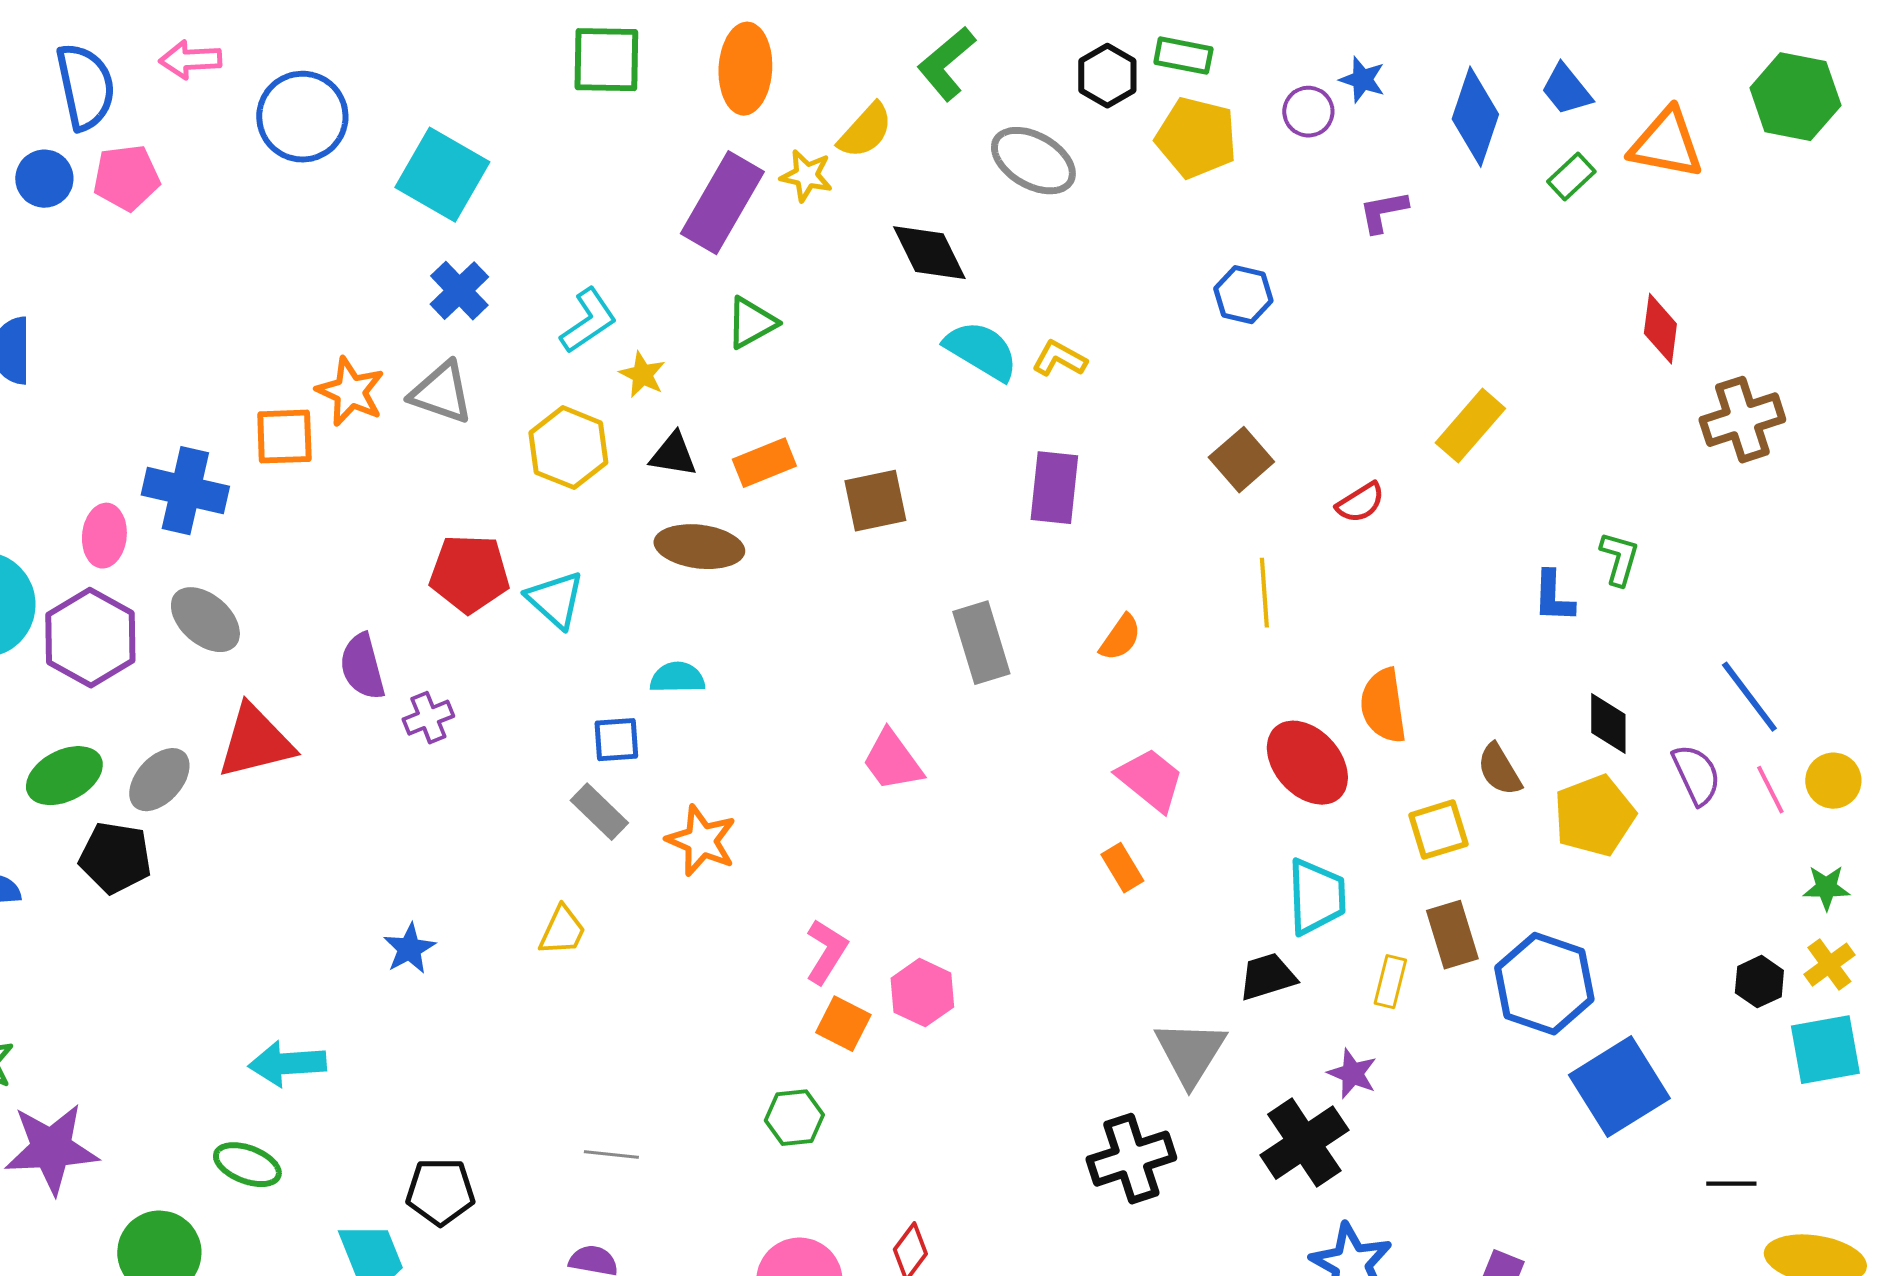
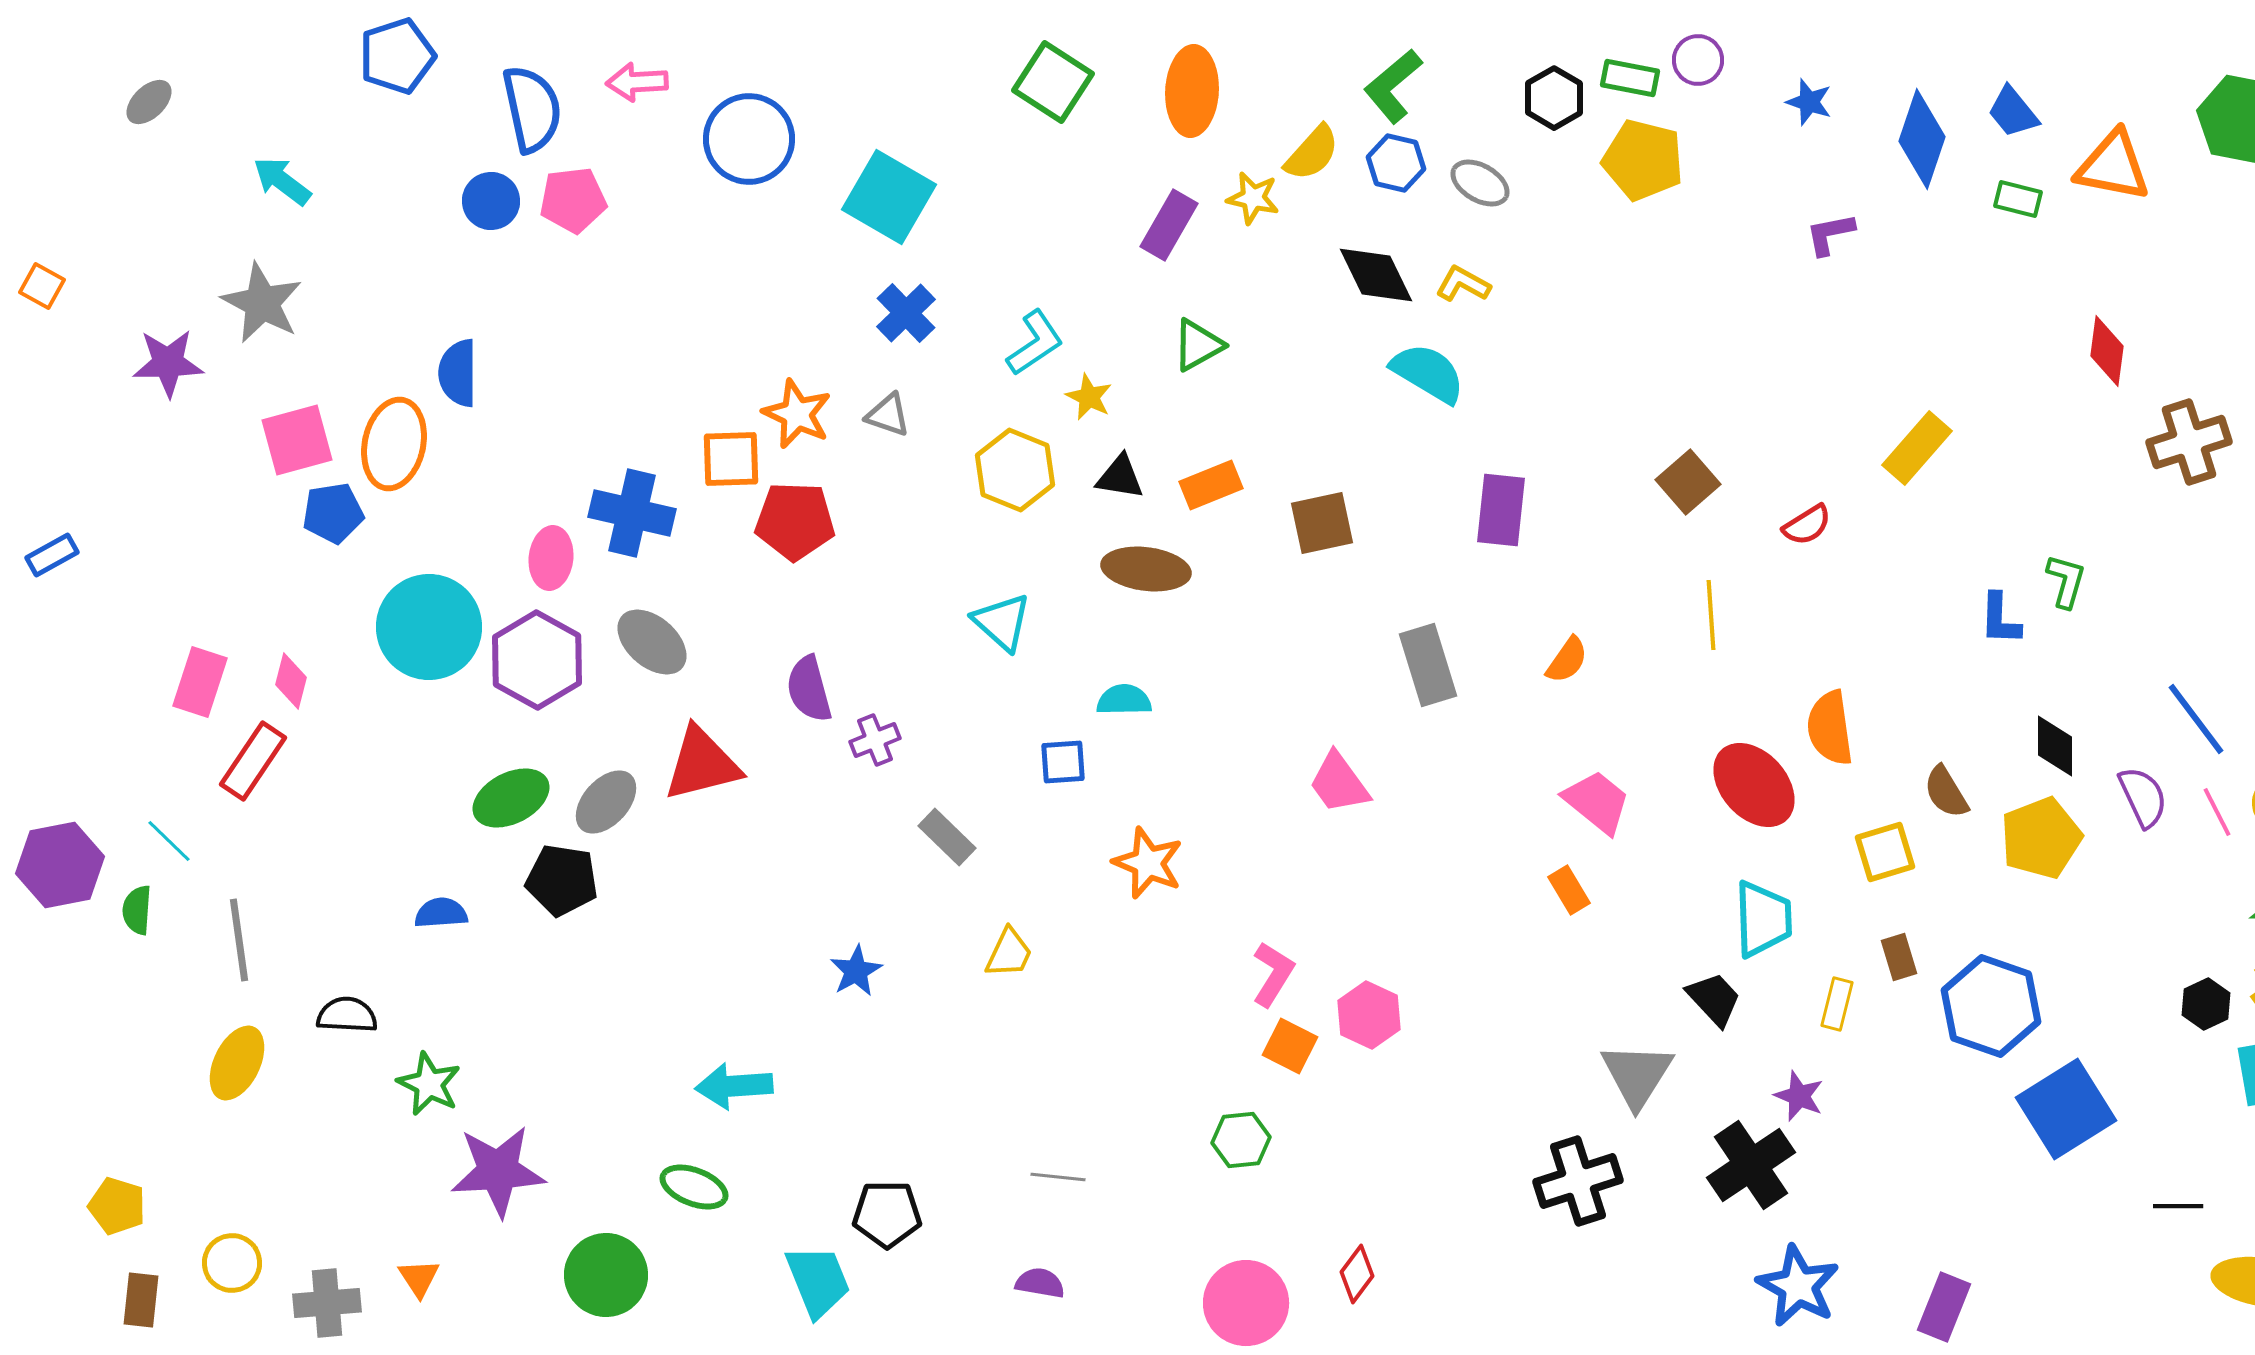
green square: (606, 60) -> (1053, 82), turned 32
purple circle: (1308, 112) -> (1698, 60), moved
gray ellipse: (1033, 161) -> (1480, 183), size x0.7
green rectangle: (1571, 177) -> (2018, 199), turned 57
purple rectangle: (722, 203) -> (1169, 225), size x0.7
blue hexagon: (1243, 295) -> (1396, 163), moved
yellow L-shape: (1059, 359) -> (1463, 284), moved
gray triangle: (441, 393) -> (888, 415), size x0.7
red pentagon: (469, 574) -> (795, 521), moved
gray rectangle: (599, 812) -> (947, 837), moved
brown rectangle: (1452, 935) -> (1899, 957), size x0.7
black trapezoid: (1267, 977) -> (1714, 999), turned 64

